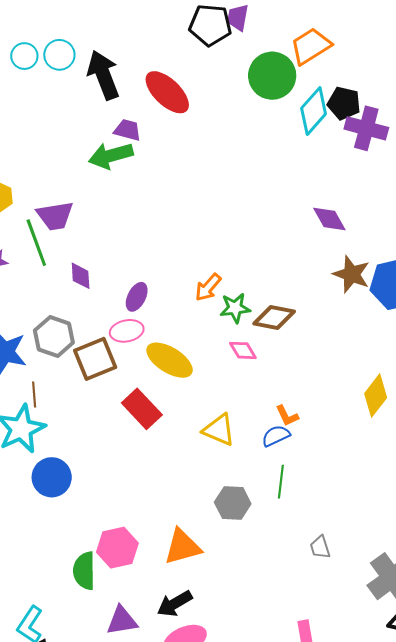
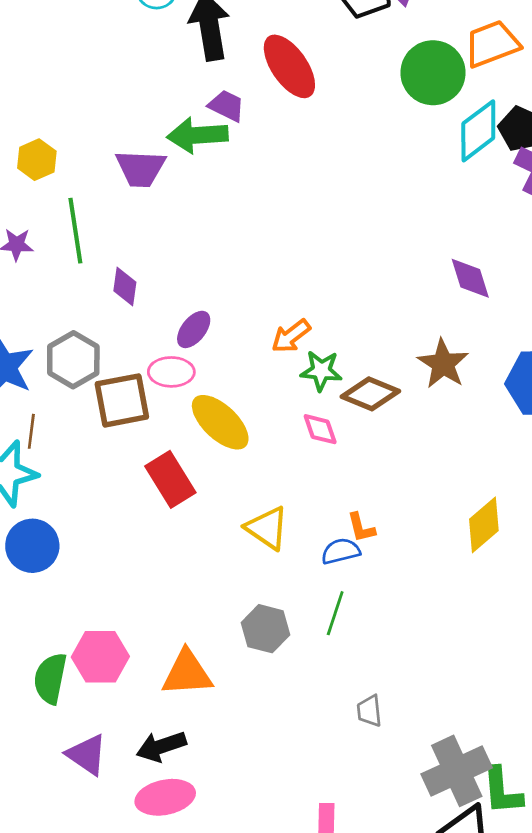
purple trapezoid: (55, 216) -> (141, 168), moved
brown star: (351, 274) -> (443, 364), moved
purple triangle: (122, 621) -> (87, 755), turned 32

